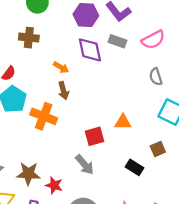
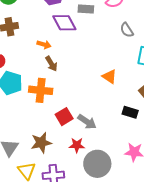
orange triangle: (123, 122) -> (109, 77), turned 49
red square: (94, 136) -> (64, 117), moved
red star: (54, 185) -> (77, 145), moved

